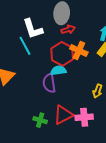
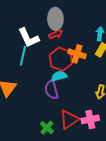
red arrow: (68, 30) -> (56, 34), moved
cyan line: (25, 46) -> (23, 56), turned 48
green cross: (40, 120) -> (47, 128), turned 32

